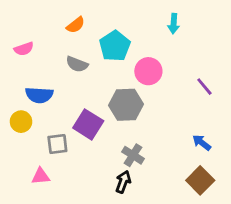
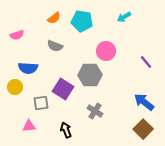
cyan arrow: (174, 24) -> (124, 17), turned 56
cyan pentagon: (115, 46) -> (82, 21), moved, turned -30
blue arrow: (202, 143) -> (144, 102), size x1.5
black arrow: (123, 182) -> (66, 130), moved, turned -42

